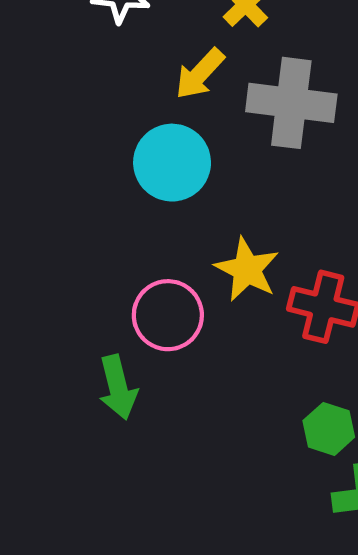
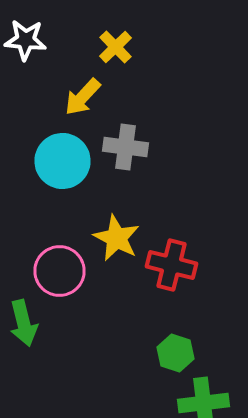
gray cross: (291, 103) -> (126, 147), moved, size x0.7

